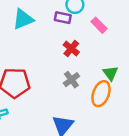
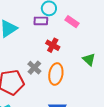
gray cross: (71, 80) -> (34, 68), moved
orange ellipse: (101, 94) -> (56, 74), moved

